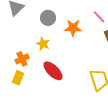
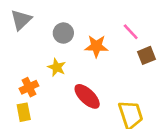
red ellipse: (53, 71) -> (87, 96), moved
yellow rectangle: (18, 78) -> (24, 112), turned -32

